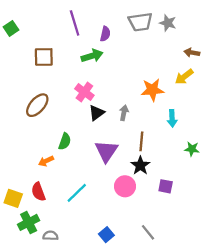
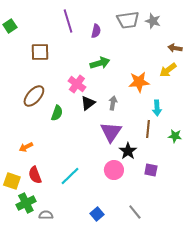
green arrow: (92, 56) -> (100, 63), moved
green semicircle: (65, 141) -> (57, 113), moved
brown line: (141, 141) -> (148, 129), moved
purple triangle: (106, 151) -> (111, 132), moved
orange arrow: (46, 161) -> (26, 147), moved

